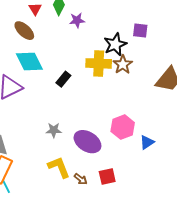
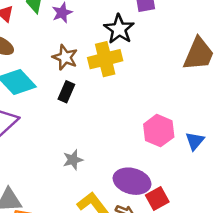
brown star: (123, 65) -> (65, 57), moved
purple ellipse: (87, 142) -> (132, 181), moved

